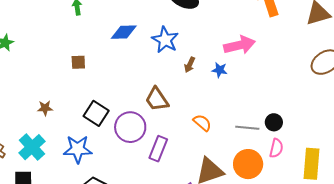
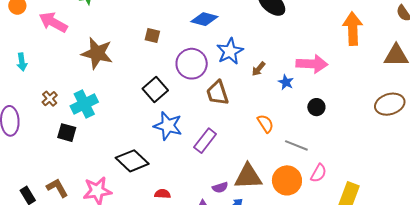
blue star: (165, 40) -> (230, 51), moved
brown star: (45, 108) -> (97, 53), moved, size x2.0
black circle: (274, 122) -> (316, 107), moved
orange semicircle: (202, 123) -> (265, 124), moved
purple circle: (130, 127) -> (192, 64), moved
blue star: (78, 149) -> (168, 126), moved

